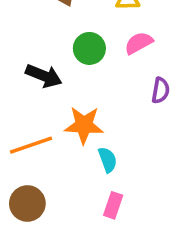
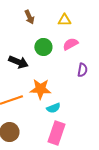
cyan semicircle: (108, 160) -> (53, 108), turned 88
pink rectangle: (113, 205) -> (56, 133), size x1.6

